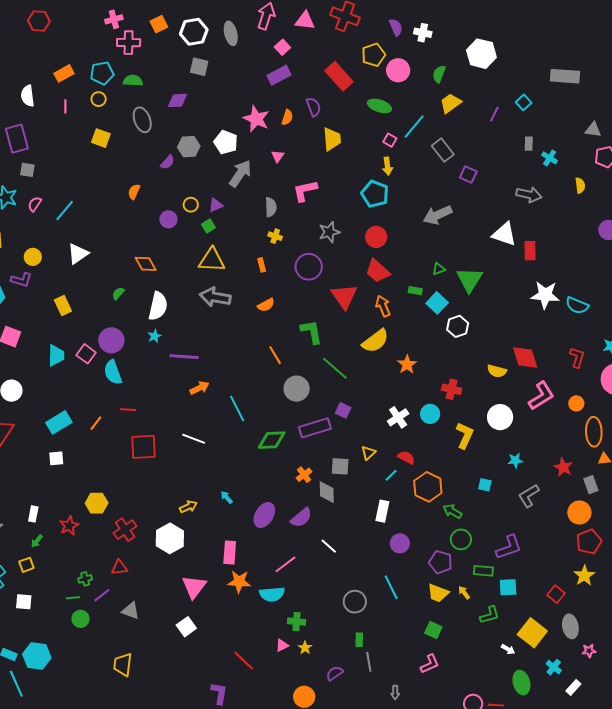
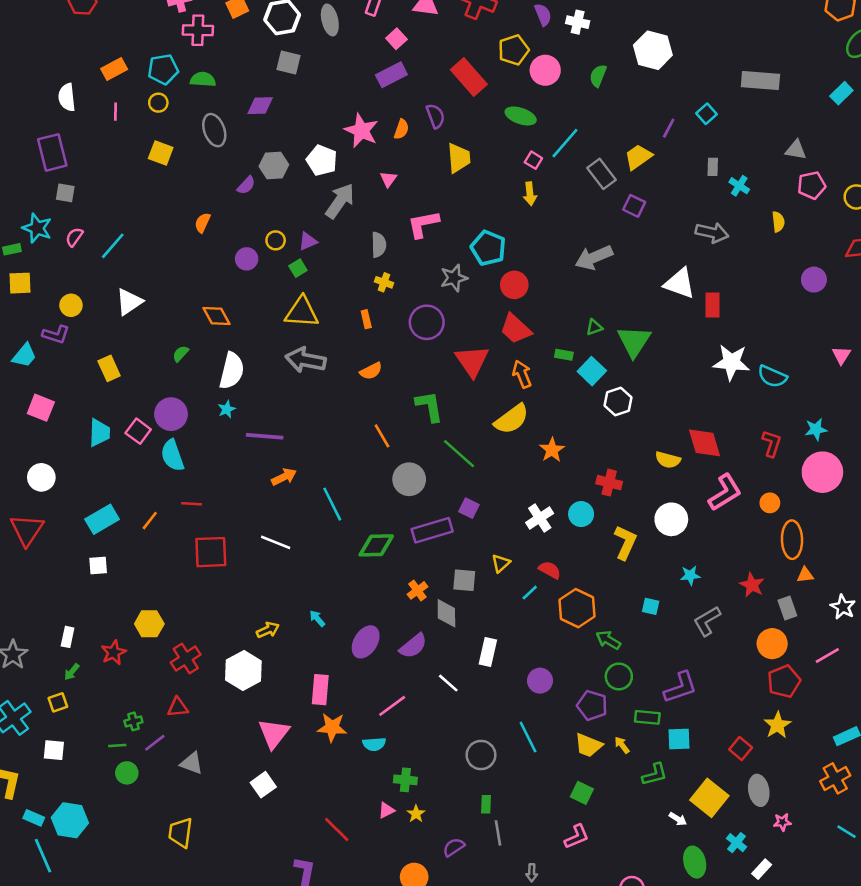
yellow trapezoid: (451, 103) -> (638, 157), moved
cyan pentagon: (375, 194) -> (488, 248), moved
white rectangle: (382, 511) -> (488, 652), moved
cyan semicircle: (272, 594) -> (374, 744), size x0.7

